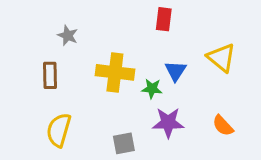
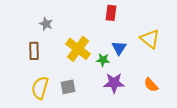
yellow cross: (115, 72) -> (78, 49), turned 30
gray square: (124, 143) -> (68, 87), moved

